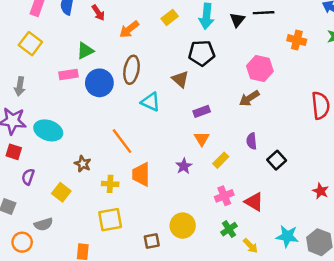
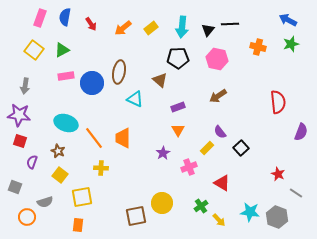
orange arrow: (129, 29) -> (123, 28), moved
green triangle: (85, 51) -> (62, 50), moved
pink hexagon: (260, 69) -> (217, 59), moved
cyan ellipse: (48, 130) -> (66, 123), moved
orange line: (122, 141) -> (94, 138), moved
purple semicircle: (252, 141) -> (220, 132), turned -32
yellow rectangle: (221, 160) -> (207, 148), moved
brown star: (83, 164) -> (58, 151), moved
orange trapezoid: (141, 174) -> (123, 138), moved
pink cross: (224, 196) -> (189, 167), moved
yellow square: (110, 220) -> (82, 197), moved
brown square: (152, 241) -> (136, 216), size x1.5

